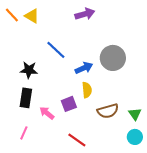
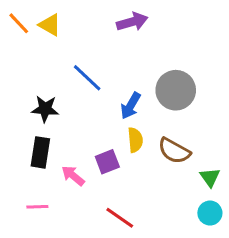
blue arrow: (84, 68) -> (131, 106), turned 144
brown semicircle: (108, 111) -> (174, 151), moved, turned 45
pink line: (24, 133) -> (37, 207), turned 64

